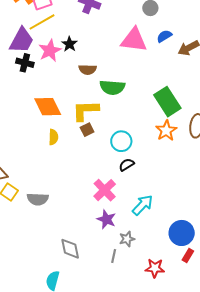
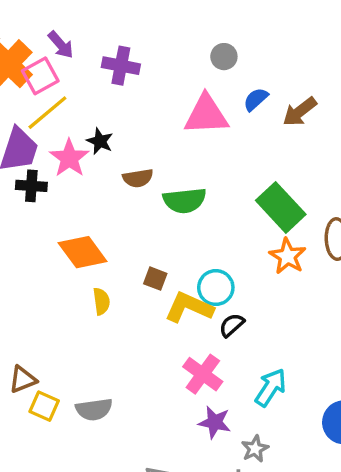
yellow L-shape: (86, 110) -> (189, 307), moved, turned 36
brown square: (87, 130) -> (155, 279), turned -32

